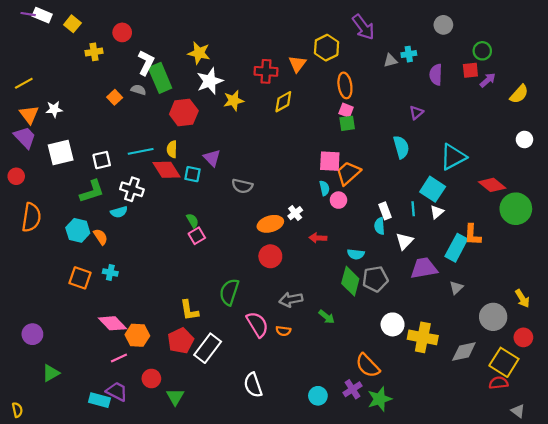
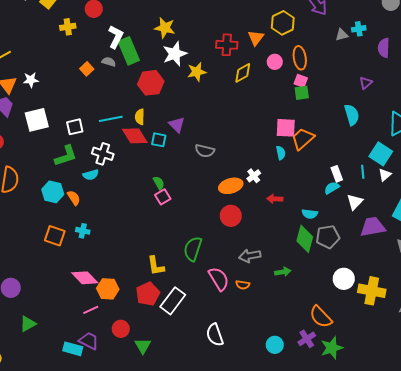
pink circle: (338, 200) -> (275, 62), moved
cyan semicircle: (380, 226) -> (332, 188), turned 63
green arrow: (327, 317) -> (283, 272), turned -49

